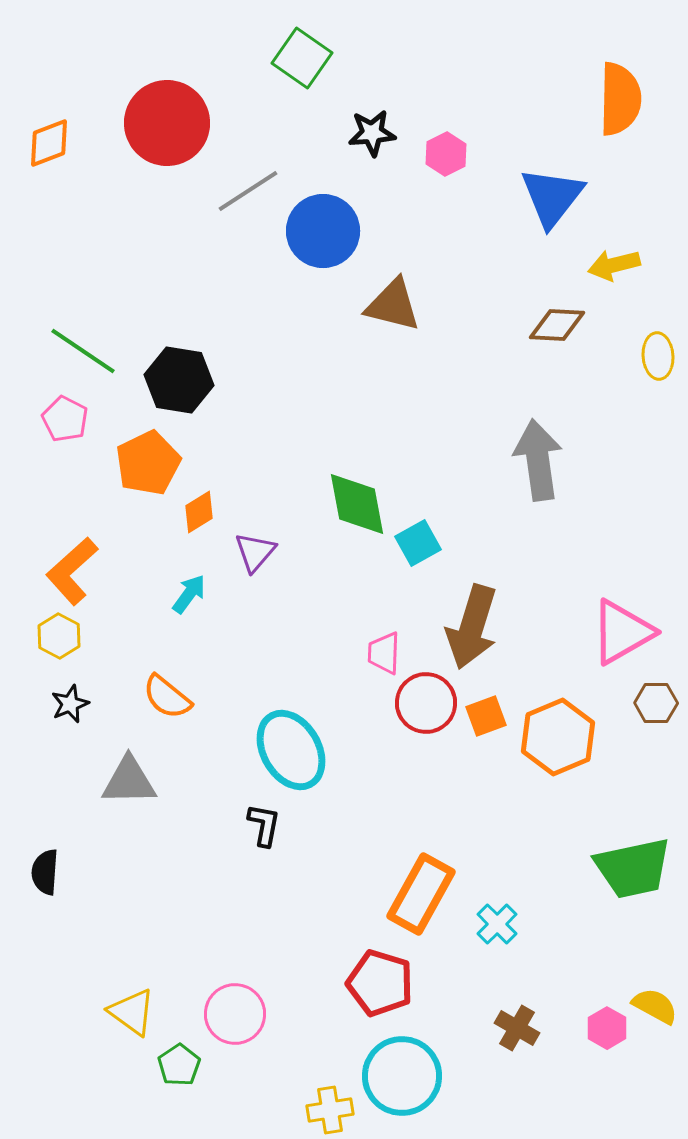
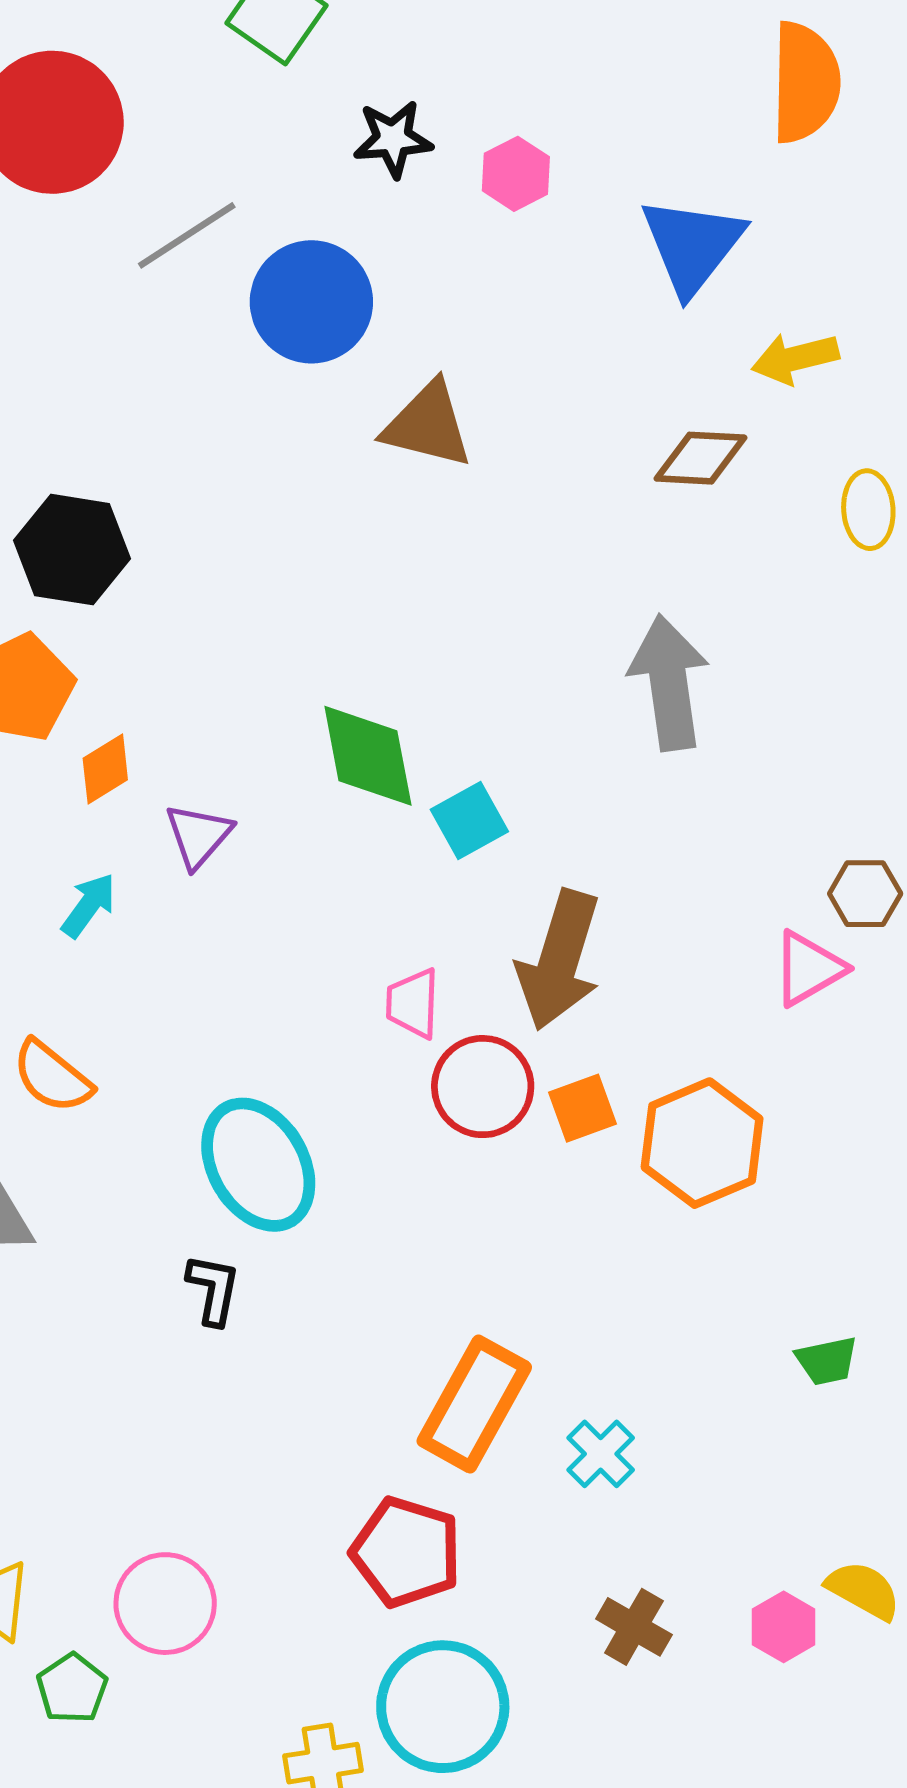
pink triangle: (622, 632) -> (809, 968), size x0.7
brown hexagon: (656, 703) -> (865, 894), moved
green trapezoid: (633, 868) -> (827, 1361), size x0.5

